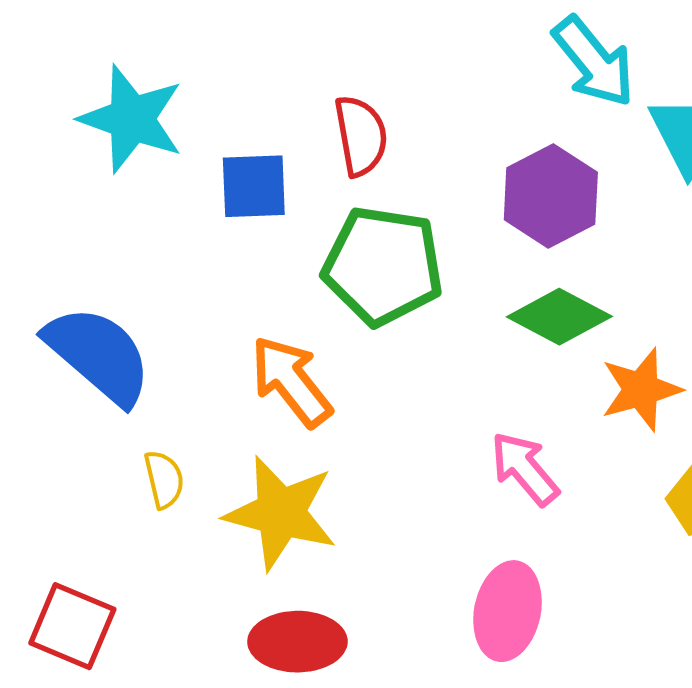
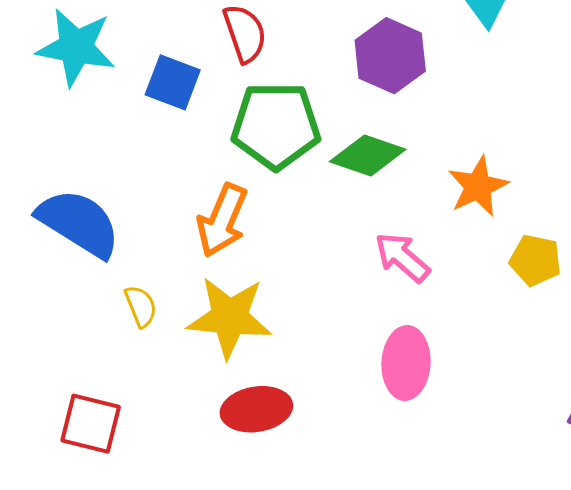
blue square: (254, 186) -> (173, 82), turned 32
green diamond: (559, 317) -> (368, 155), moved
orange arrow: (291, 381) -> (222, 220), turned -110

